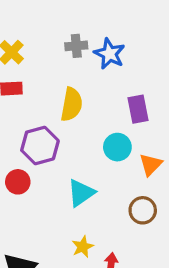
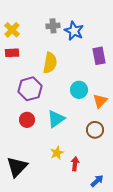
purple rectangle: (138, 109) -> (99, 56), moved
red circle: (18, 182) -> (27, 120), moved

